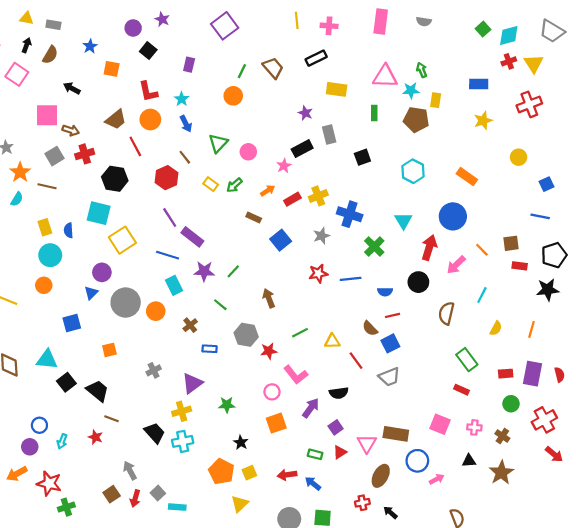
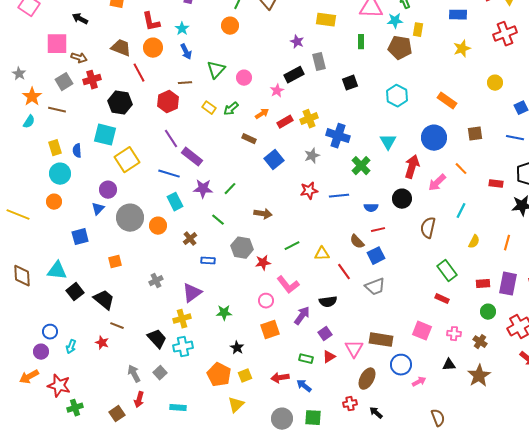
brown trapezoid: (116, 119) -> (121, 48), turned -120
brown line: (185, 157) -> (185, 83), turned -56
brown square: (511, 243) -> (475, 134), moved
brown arrow: (269, 298) -> (263, 214), turned 120
gray square: (158, 493) -> (160, 373), moved
brown square: (112, 494) -> (117, 414), moved

